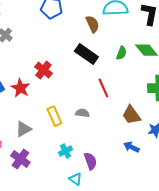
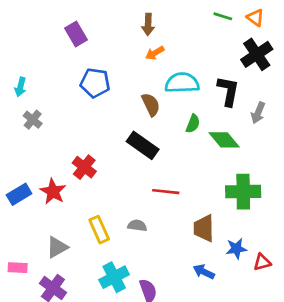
green semicircle: (121, 53) -> (193, 124), moved
red line: (103, 88) -> (166, 192), turned -60
brown trapezoid: (131, 115) -> (204, 228), turned 35
cyan cross: (65, 151) -> (114, 277), size x1.5

